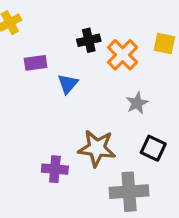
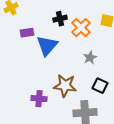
blue triangle: (68, 84) -> (47, 46), size x1.6

